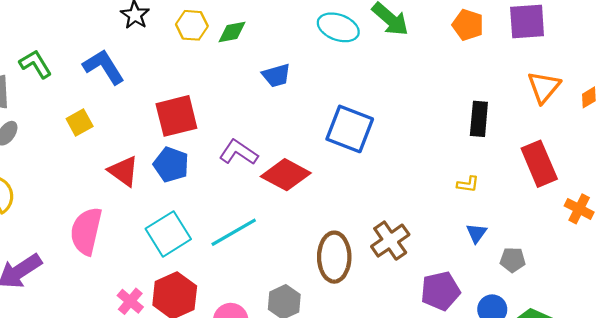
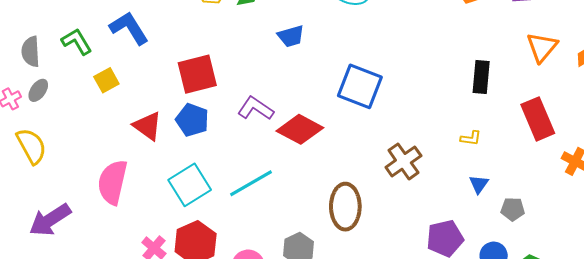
green L-shape: (35, 64) -> (77, 42), moved
brown cross: (390, 241) -> (403, 161), moved

